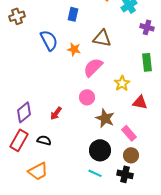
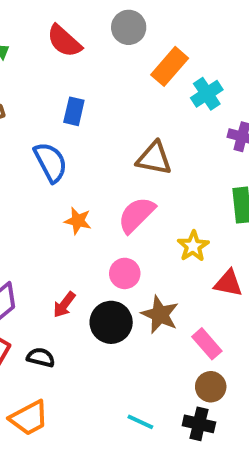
blue rectangle: (73, 14) -> (74, 111), moved
orange star: (74, 49) -> (78, 221), moved
black circle: (100, 150) -> (111, 322), moved

